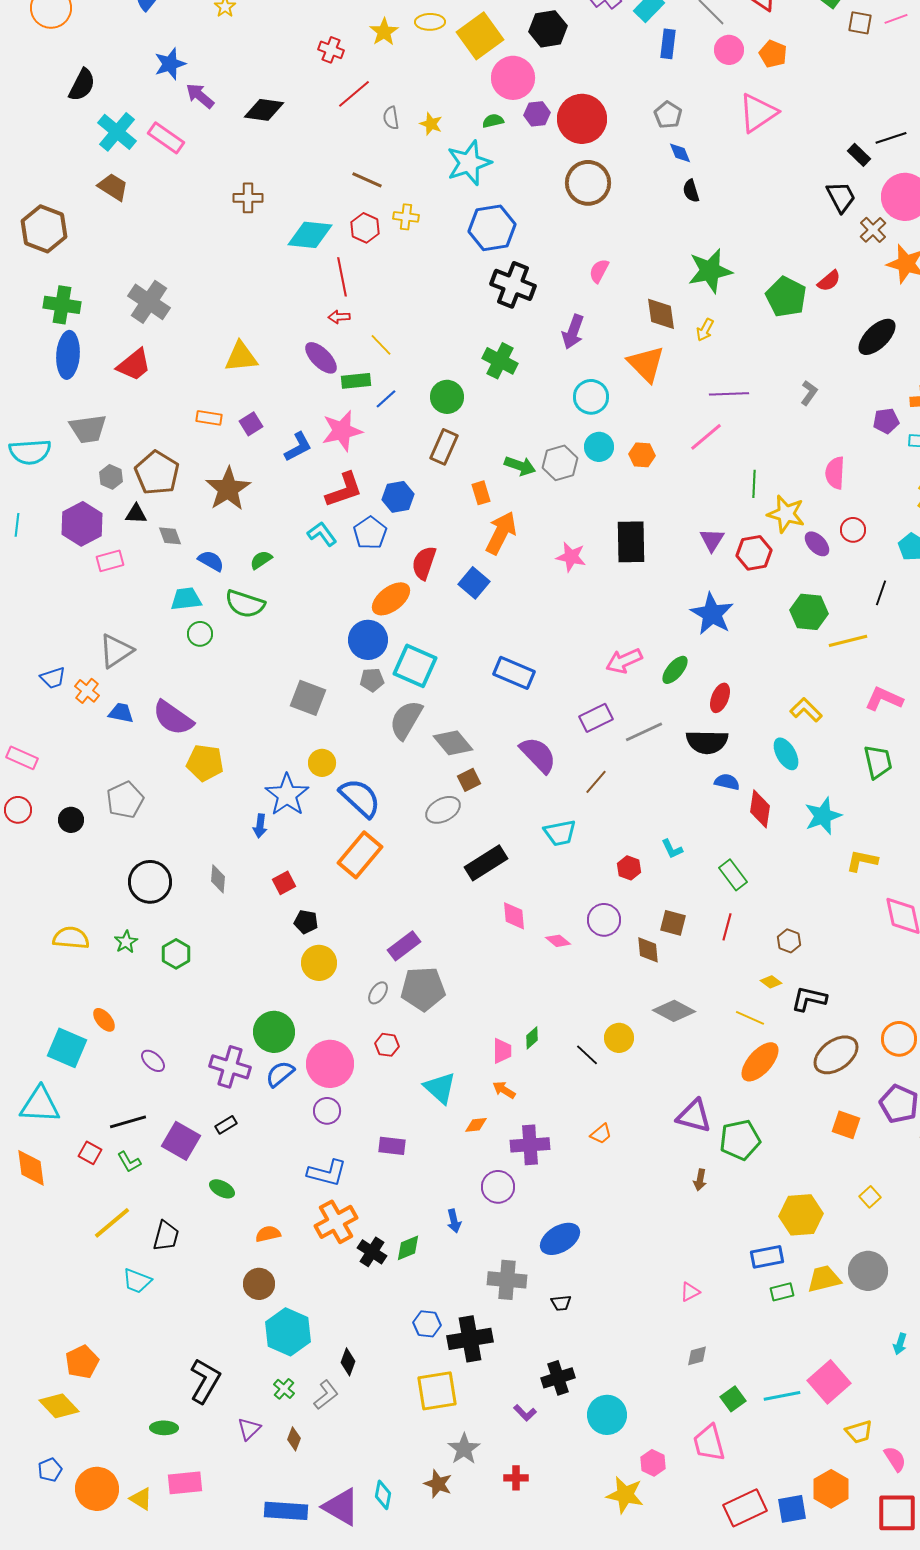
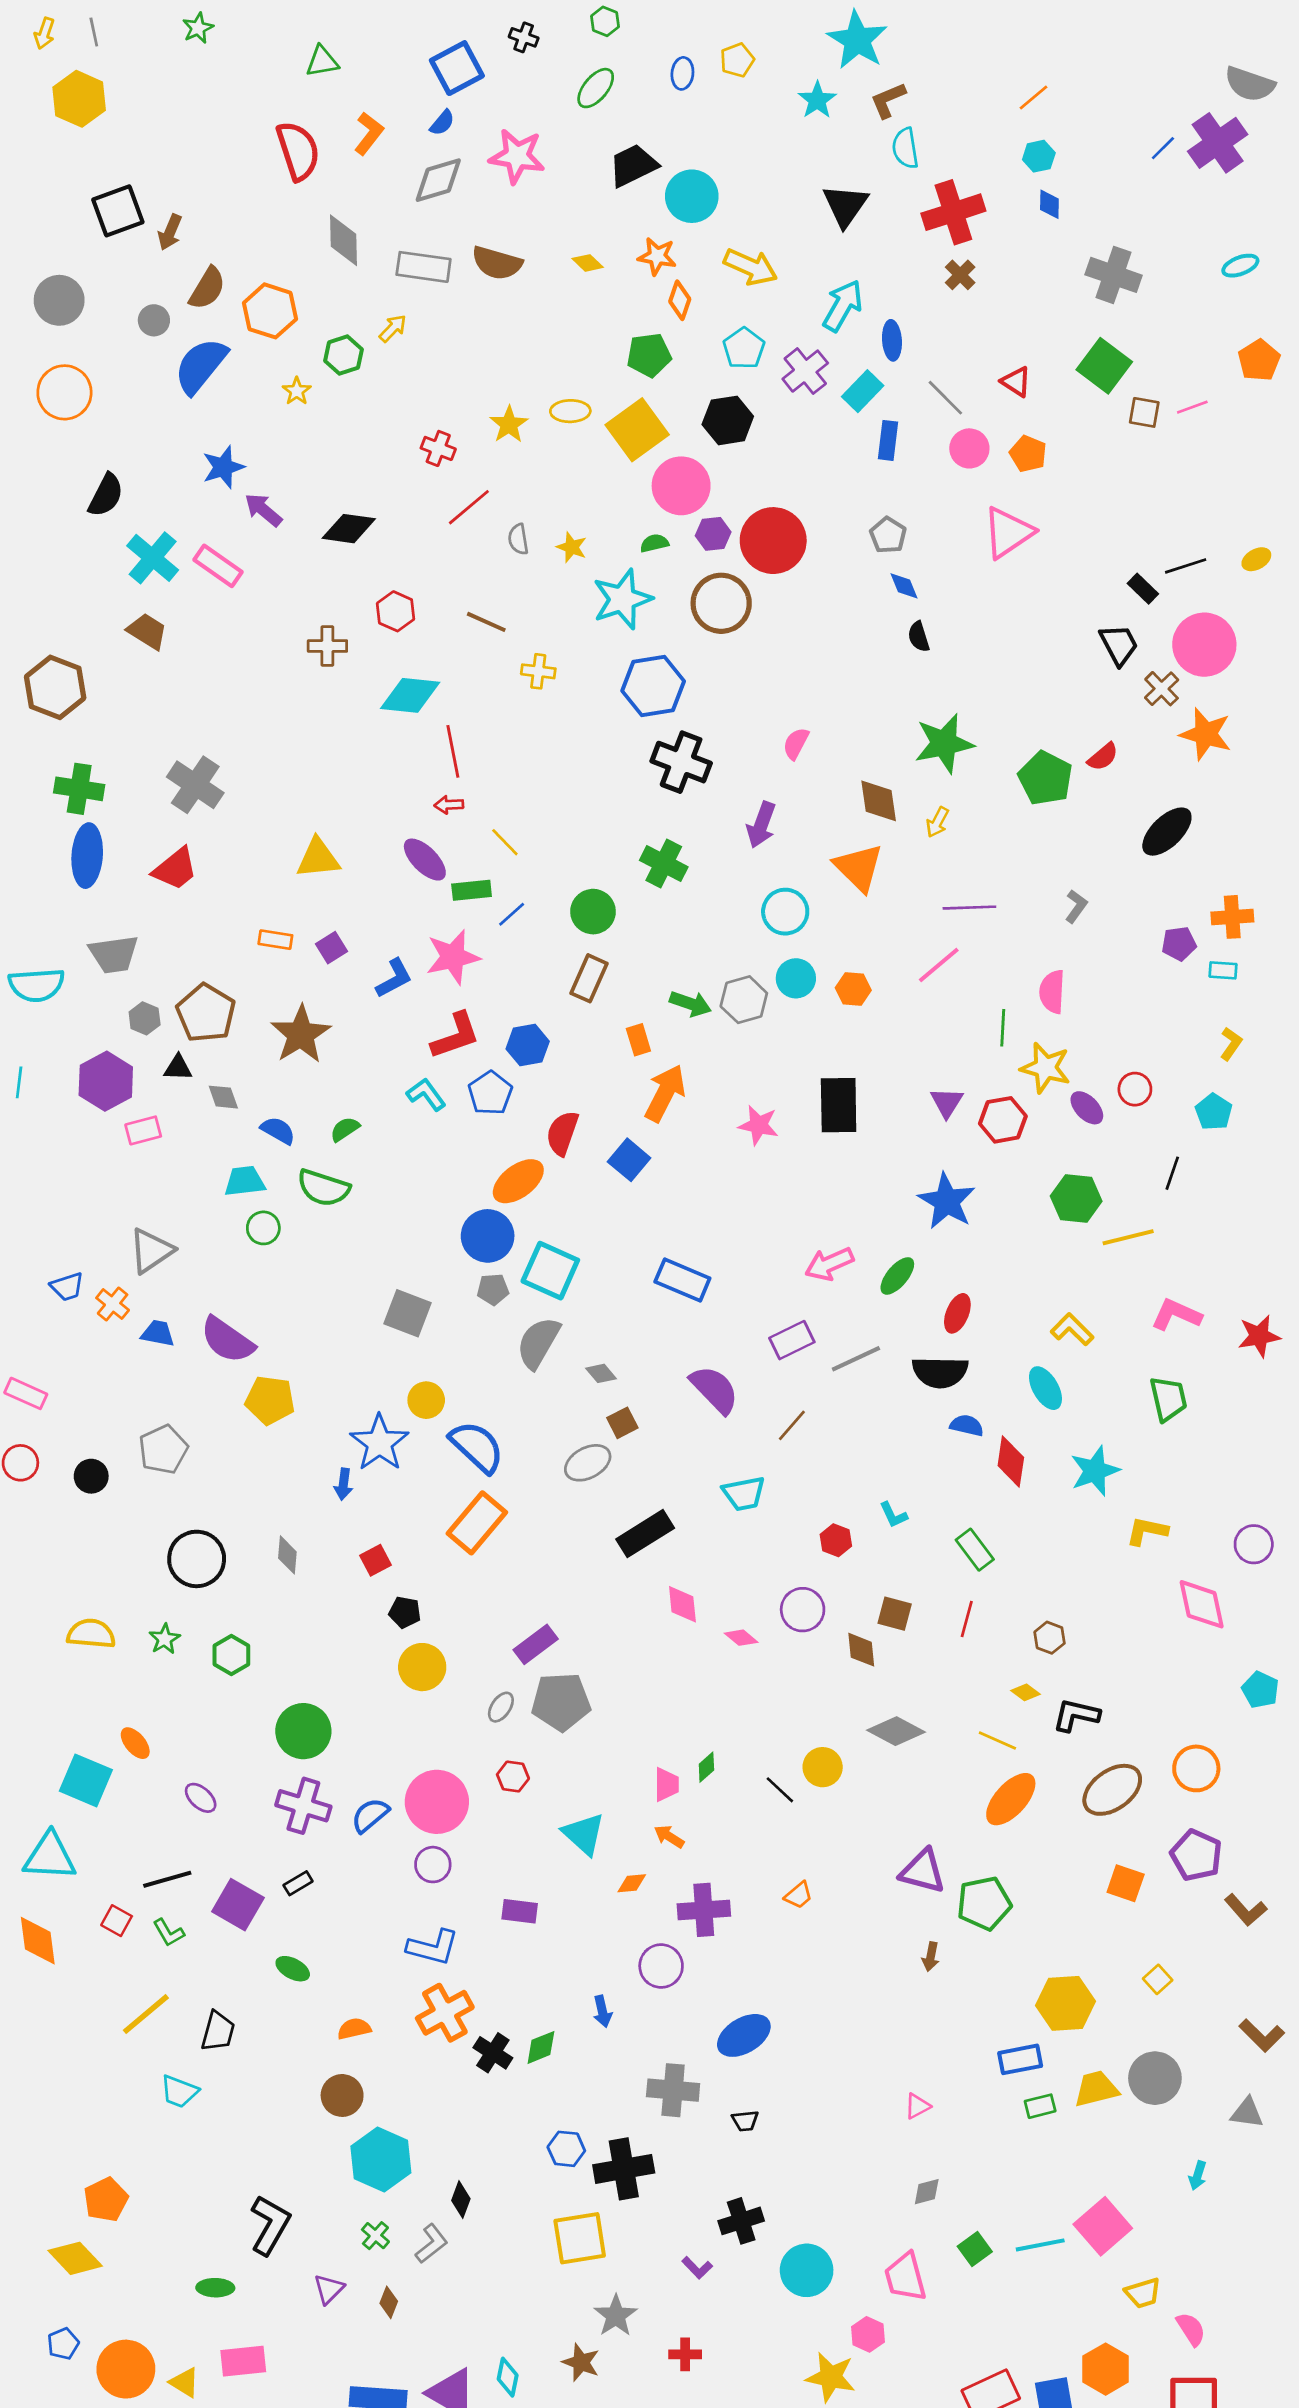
brown circle: (588, 183) -> (721, 603), moved
red hexagon: (365, 228) -> (395, 611), moved
pink semicircle: (835, 473) -> (1052, 992), moved
gray diamond: (453, 743) -> (601, 1373), size x0.6
green circle: (274, 1032) -> (303, 1731), moved
pink trapezoid: (709, 1443) -> (905, 2277), moved

